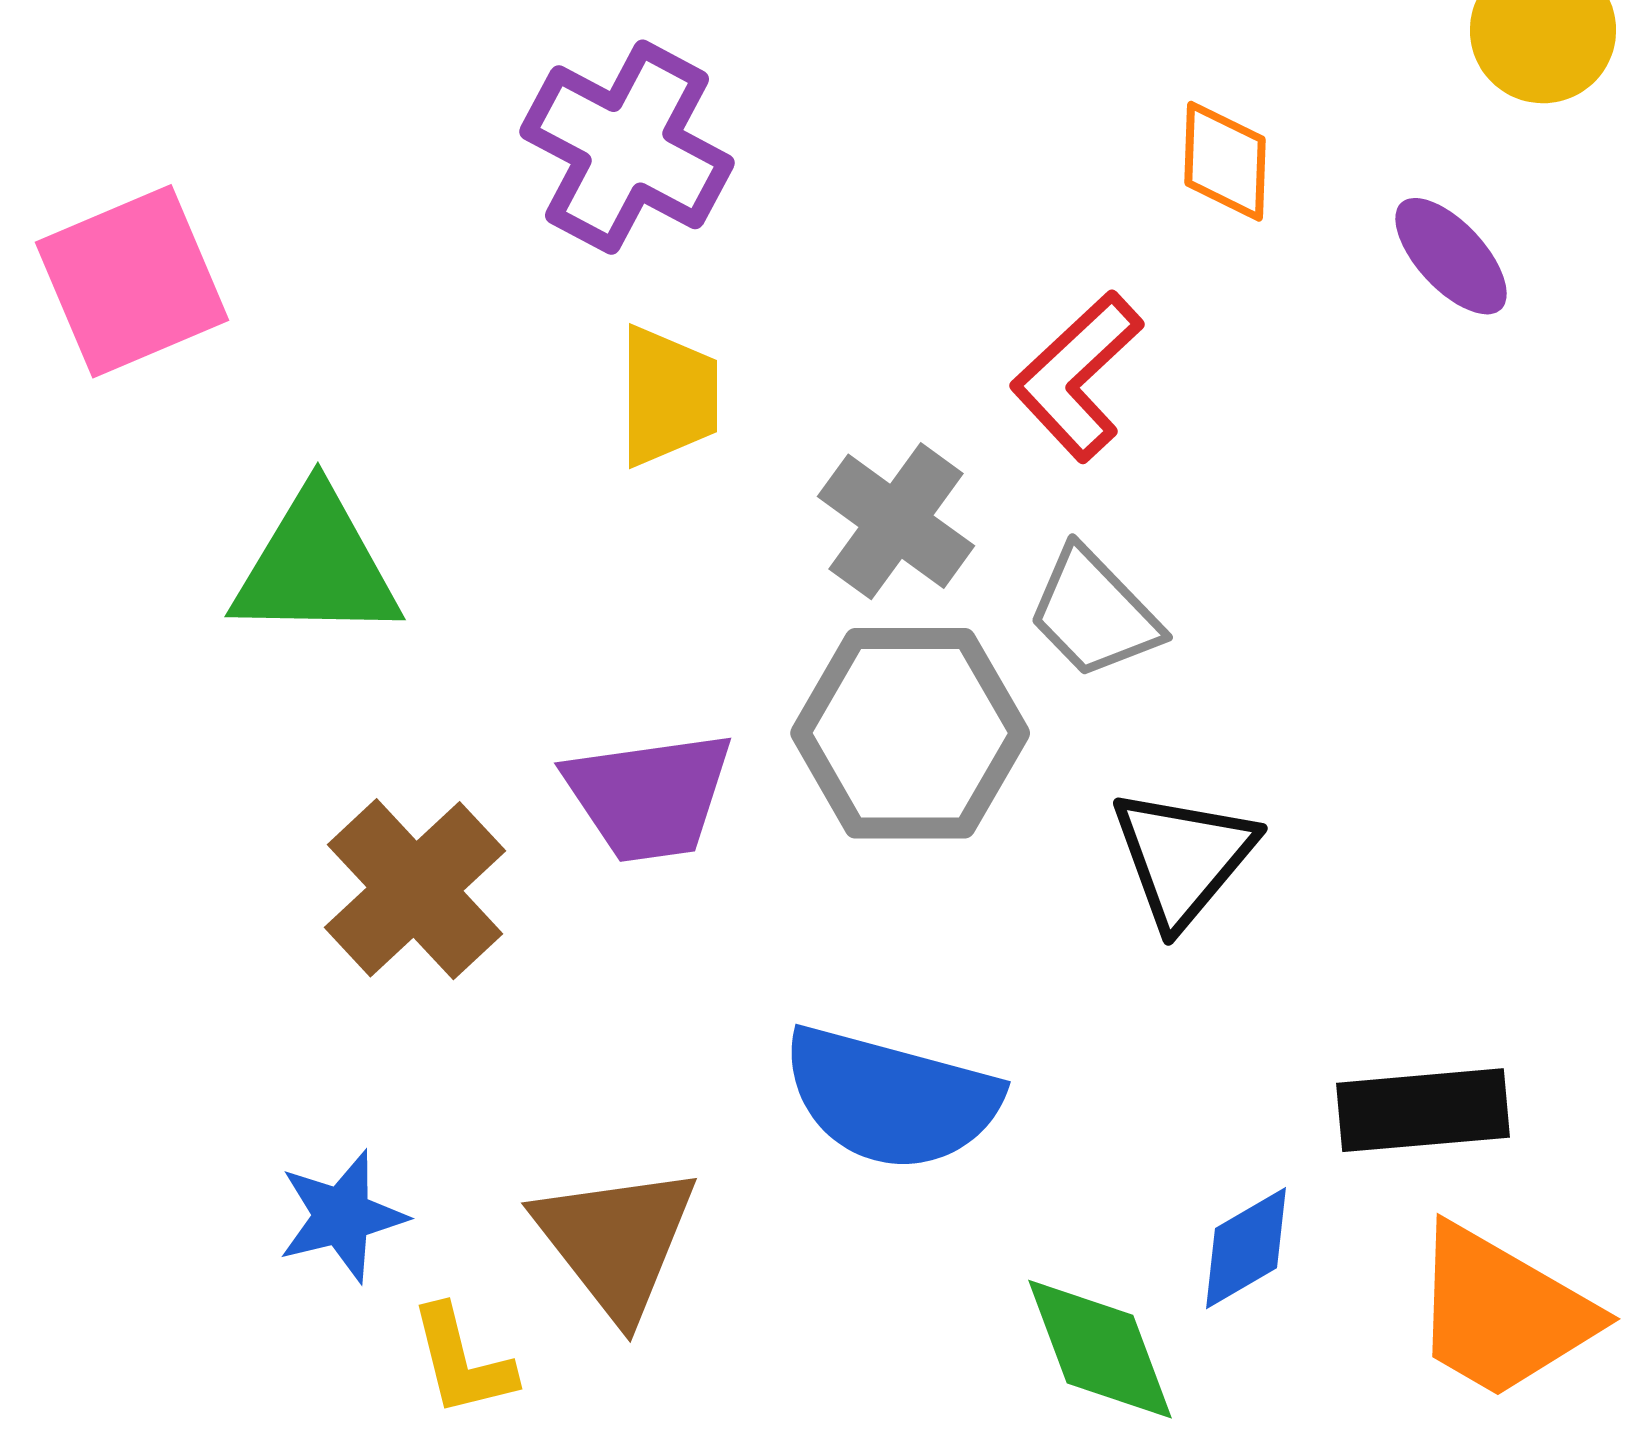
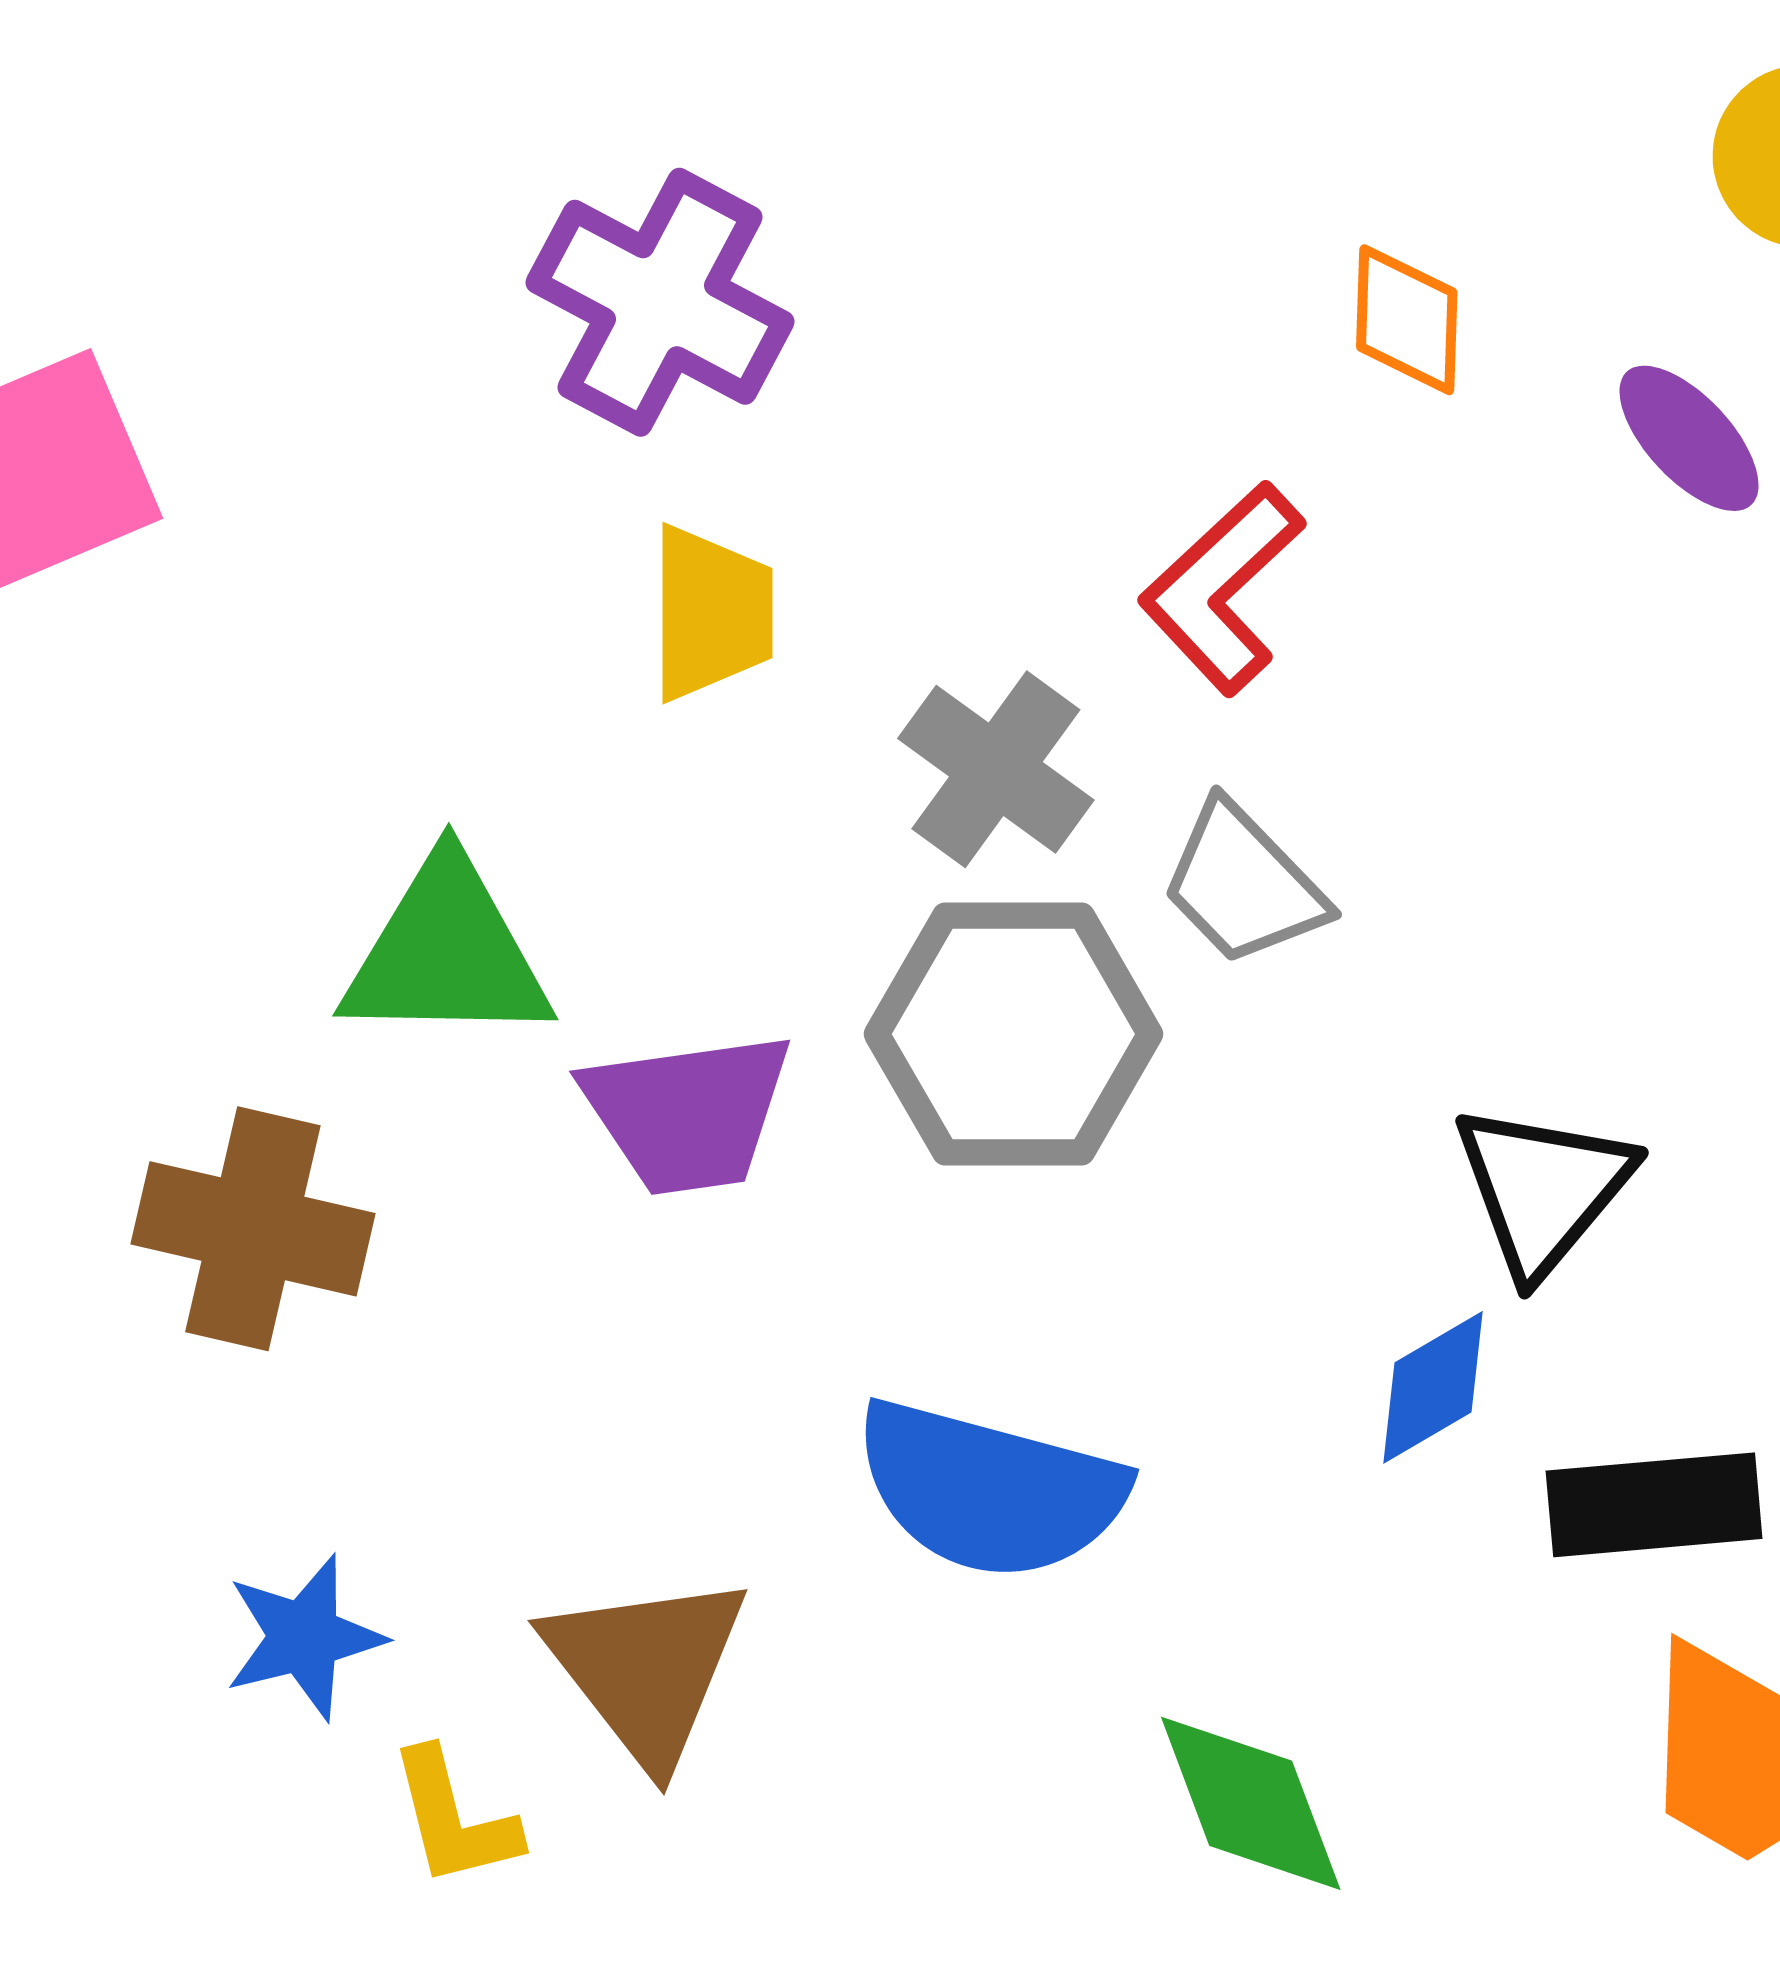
green triangle: (316, 566) -> (446, 953), moved
black triangle: (1183, 857) -> (1543, 1189), moved
brown cross: (415, 889) -> (253, 1229), moved, turned -34
blue diamond: (1246, 1248) -> (1433, 1387), moved

